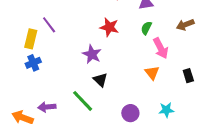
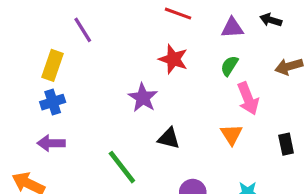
purple line: (49, 25) -> (83, 30), moved
black triangle: (100, 80) -> (169, 138), moved, turned -35
purple arrow: (47, 107) -> (51, 143), moved

